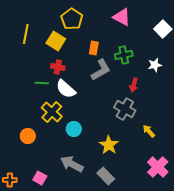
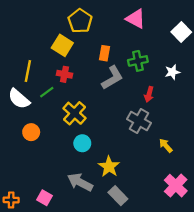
yellow line: (26, 34) -> (28, 71), moved
green line: (42, 83) -> (47, 92), turned -40
white semicircle: (66, 89) -> (19, 99), moved
yellow cross: (52, 112) -> (75, 113), moved
orange circle: (28, 136) -> (31, 132), moved
yellow star: (109, 145) -> (109, 167), moved

